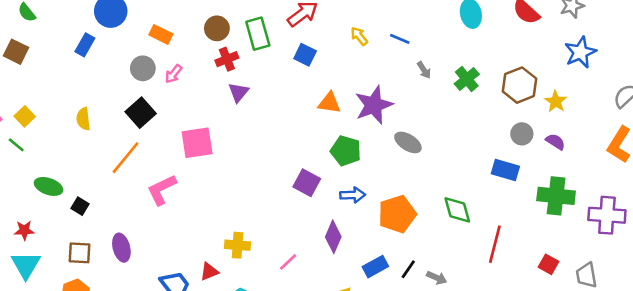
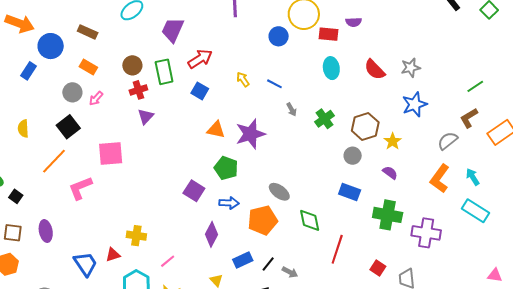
gray circle: (522, 134) -> (353, 156), moved
gray ellipse: (408, 142) -> (279, 192), moved
pink line: (288, 262) -> (168, 261), moved

